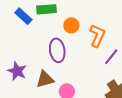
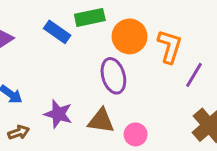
orange circle: (71, 25) -> (130, 36), size x1.5
brown triangle: (45, 79) -> (101, 121), turned 30

